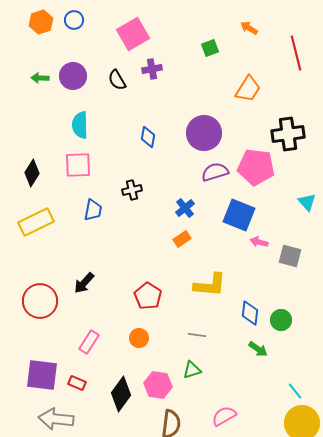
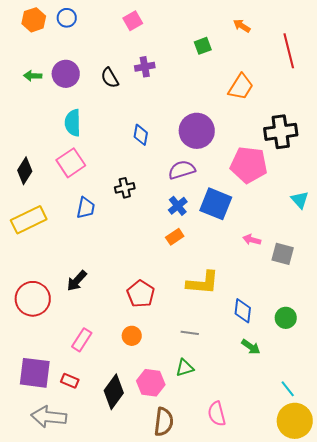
pink square: (133, 34) -> (133, 21), moved, size x0.6
pink square: (78, 165) -> (71, 163), turned -32
purple semicircle: (215, 172) -> (182, 170), moved
blue square: (239, 215) -> (216, 204), moved
green circle: (281, 320) -> (286, 318), moved
pink semicircle: (224, 416) -> (217, 414), turned -75

